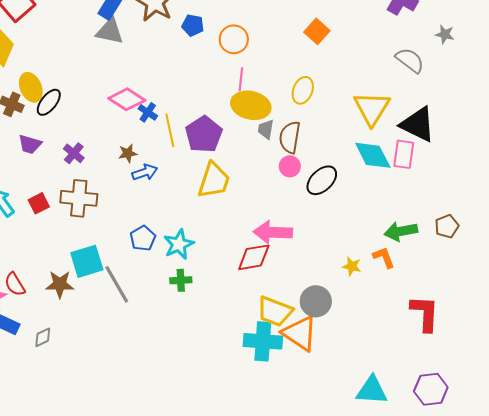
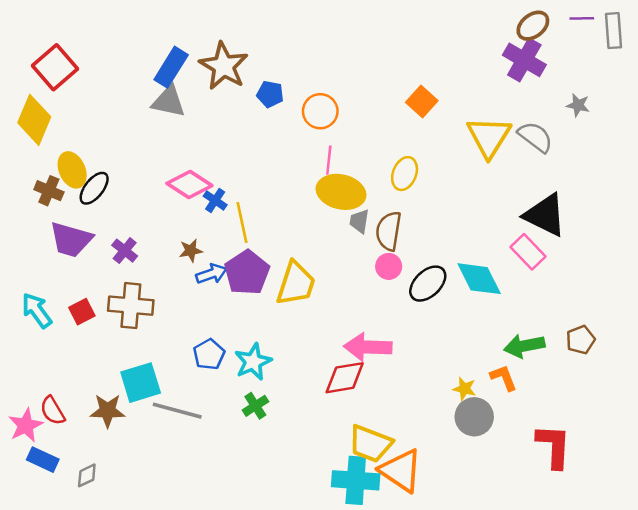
yellow triangle: (372, 108) -> (489, 137), moved
purple pentagon: (204, 134) -> (247, 273), moved
purple trapezoid: (30, 144) -> (71, 240), size x1.5
pink rectangle: (404, 154) -> (528, 252), turned -52
cyan diamond: (373, 155) -> (479, 279), moved
green cross: (181, 280) -> (255, 406), turned -30
gray line: (117, 284) -> (177, 411), turned -45
gray circle: (316, 301) -> (474, 417), moved

